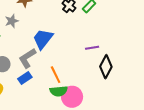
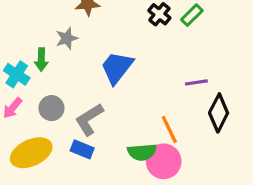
gray L-shape: (27, 58) -> (89, 119), moved
orange line: (56, 75) -> (169, 129), moved
blue rectangle: (25, 78) -> (82, 149), moved, turned 56

